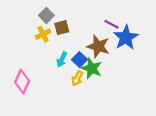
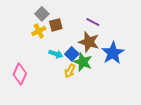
purple line: (111, 24) -> (93, 22), moved
blue star: (126, 38) -> (113, 53), moved
cyan arrow: (62, 60) -> (56, 54), turned -96

